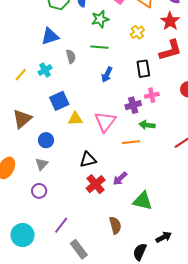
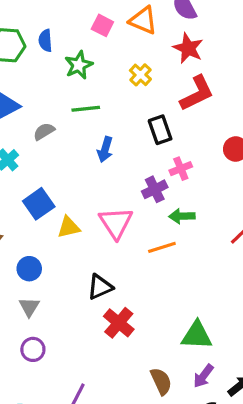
gray semicircle: (71, 56) -> (44, 131), turned -96
purple arrow: (120, 179) -> (203, 376), moved

